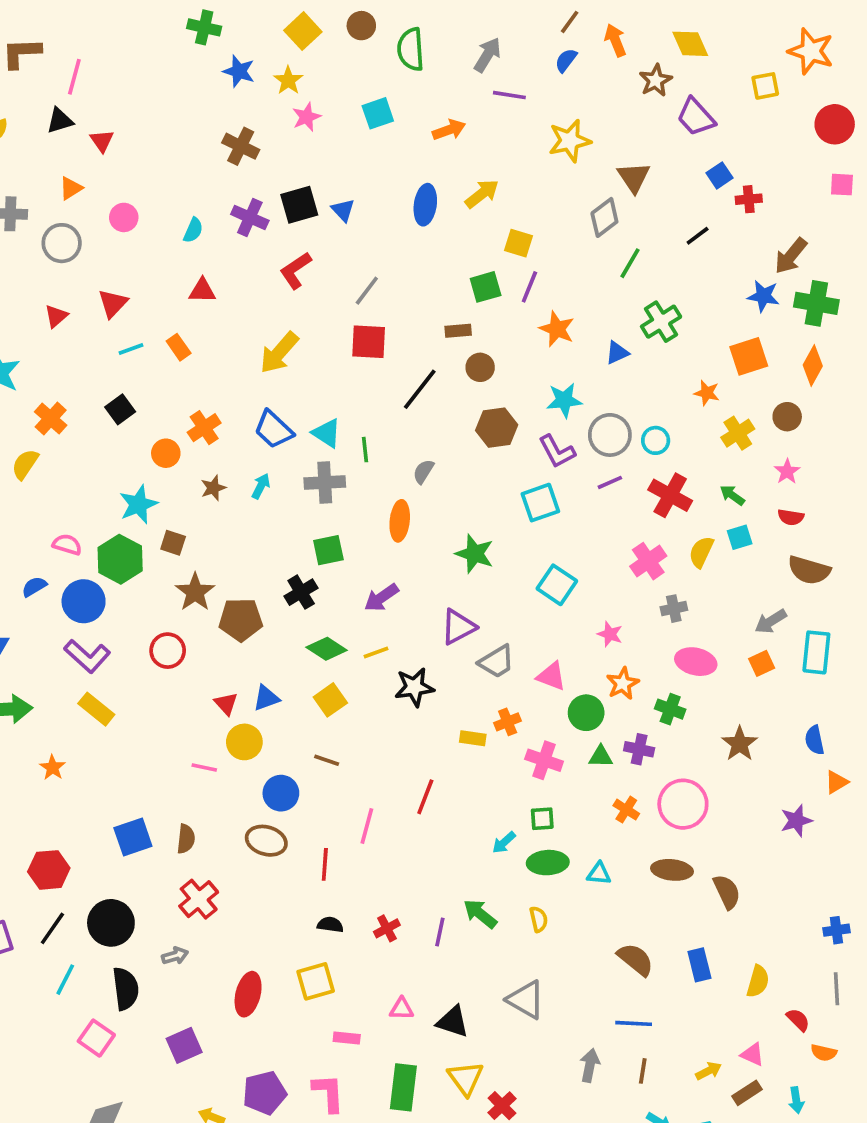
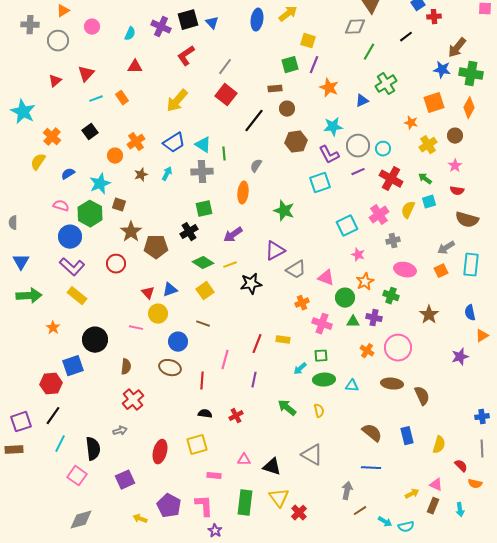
gray diamond: (604, 217) -> (355, 27), turned 35
red square: (369, 342) -> (226, 95), turned 35
blue trapezoid: (274, 429) -> (174, 143), turned -75
cyan square: (557, 585) -> (347, 226), moved, turned 30
blue semicircle: (34, 587) -> (68, 174), moved
yellow rectangle: (473, 738) -> (283, 340), moved
blue square: (133, 837) -> (73, 366), moved
black circle: (111, 923) -> (95, 340), moved
purple line: (440, 932) -> (254, 380), moved
brown line: (643, 1071) -> (360, 511), moved, turned 48
purple pentagon: (264, 1093) -> (169, 506), turned -30
brown rectangle: (747, 1093) -> (433, 506), turned -35

